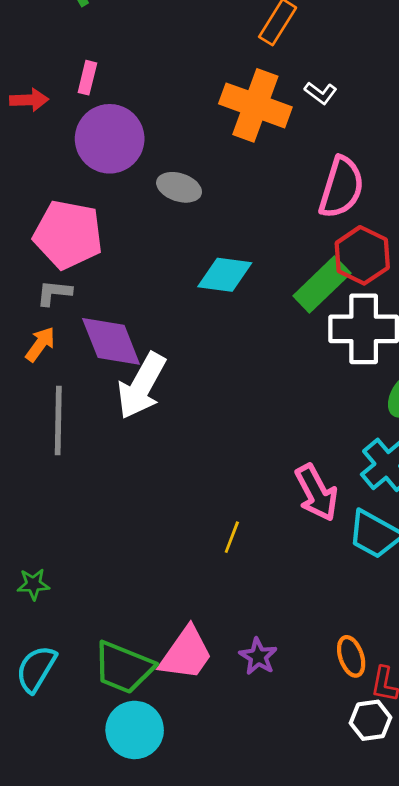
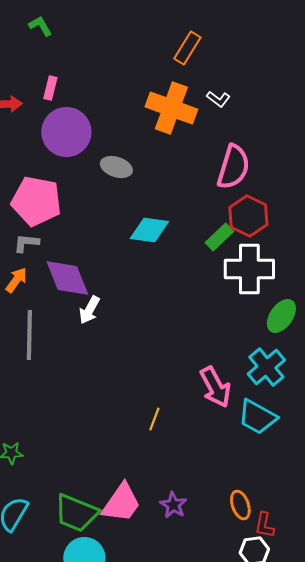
green rectangle: (322, 284) -> (219, 237), size x0.7
white arrow: (142, 386) -> (89, 310), size x0.6

